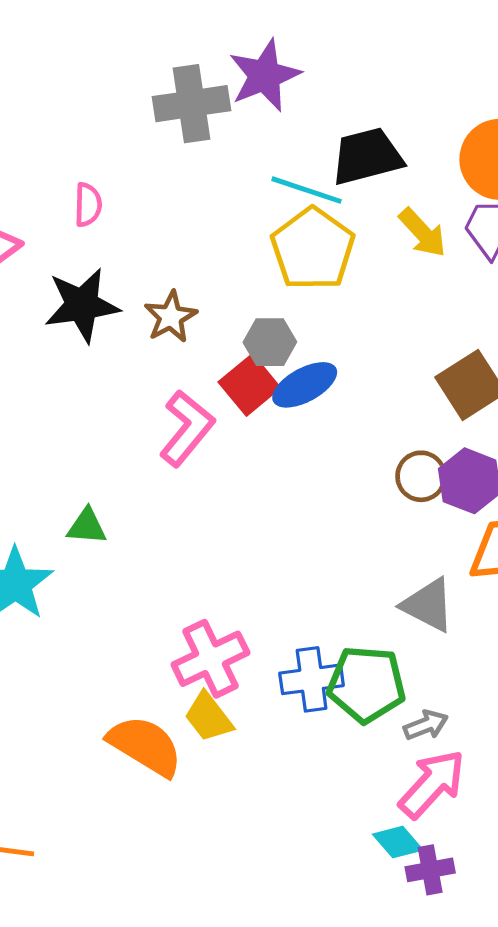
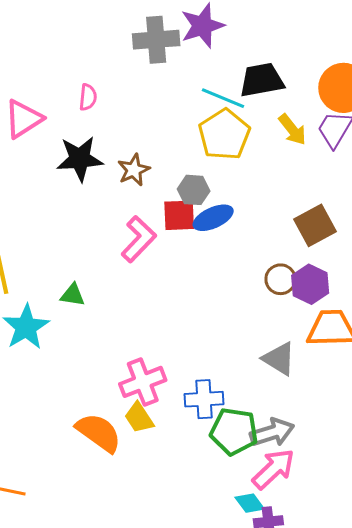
red square: (249, 385) -> (179, 215), turned 33
green pentagon: (366, 684) -> (234, 431), moved
gray arrow: (426, 725) -> (272, 433), size x1.6

